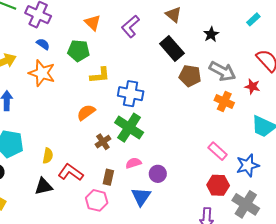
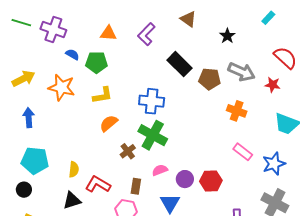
orange triangle: (93, 23) -> (108, 33), turned -36
blue semicircle: (43, 44) -> (72, 54), moved
black rectangle: (172, 49) -> (179, 64), moved
yellow L-shape: (100, 75) -> (103, 95), moved
orange cross: (224, 101) -> (237, 111), moved
red hexagon: (218, 185) -> (211, 181), moved

